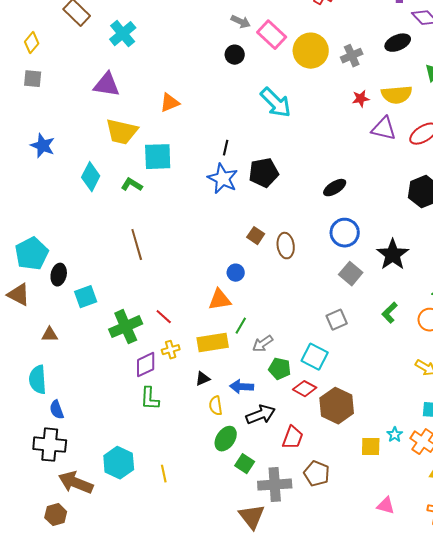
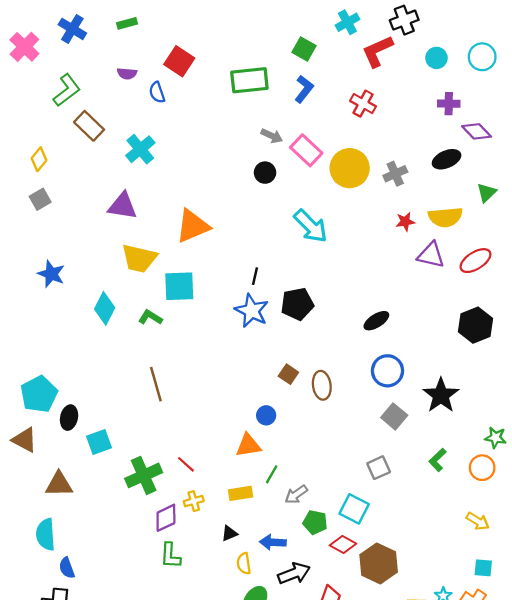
gray square: (33, 79) -> (40, 199), turned -36
orange triangle: (170, 103) -> (193, 226), size x1.6
brown triangle: (50, 335) -> (59, 484), size x1.5
yellow rectangle: (213, 343) -> (241, 493), size x0.7

